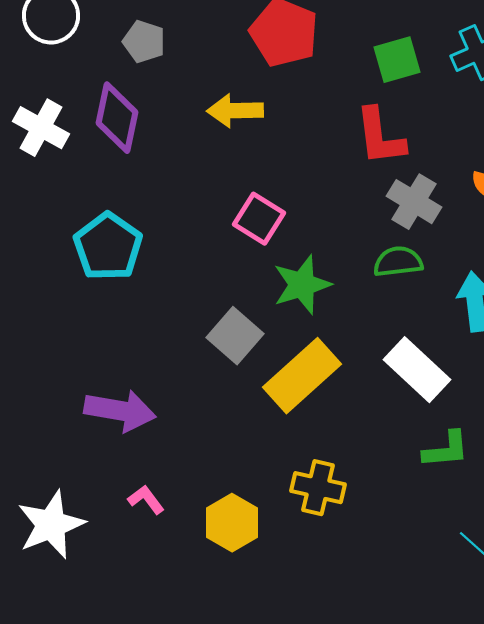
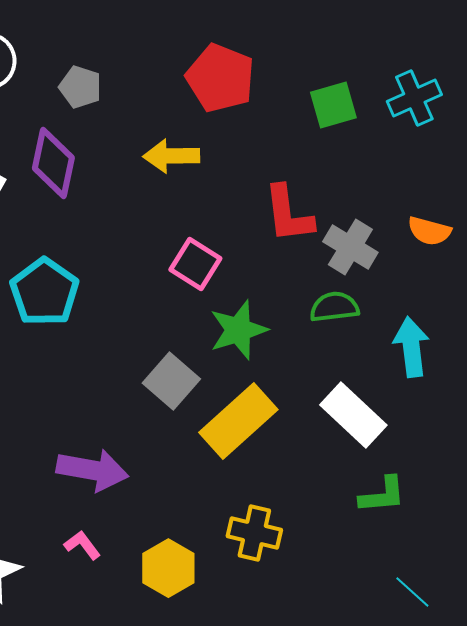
red L-shape: (380, 137) -> (288, 214), moved
purple arrow: (120, 411) -> (92, 470), moved

